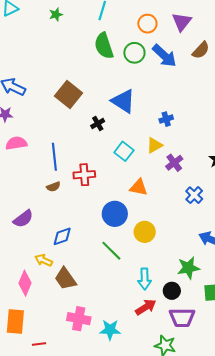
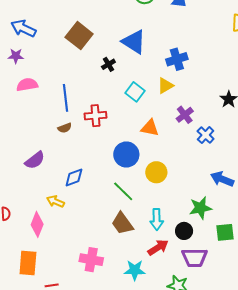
blue cross: (166, 119) -> (177, 59), size x1.5
purple cross: (174, 163) -> (185, 115), moved
brown trapezoid: (65, 279) -> (122, 223), moved
cyan star: (110, 330) -> (135, 270), moved

